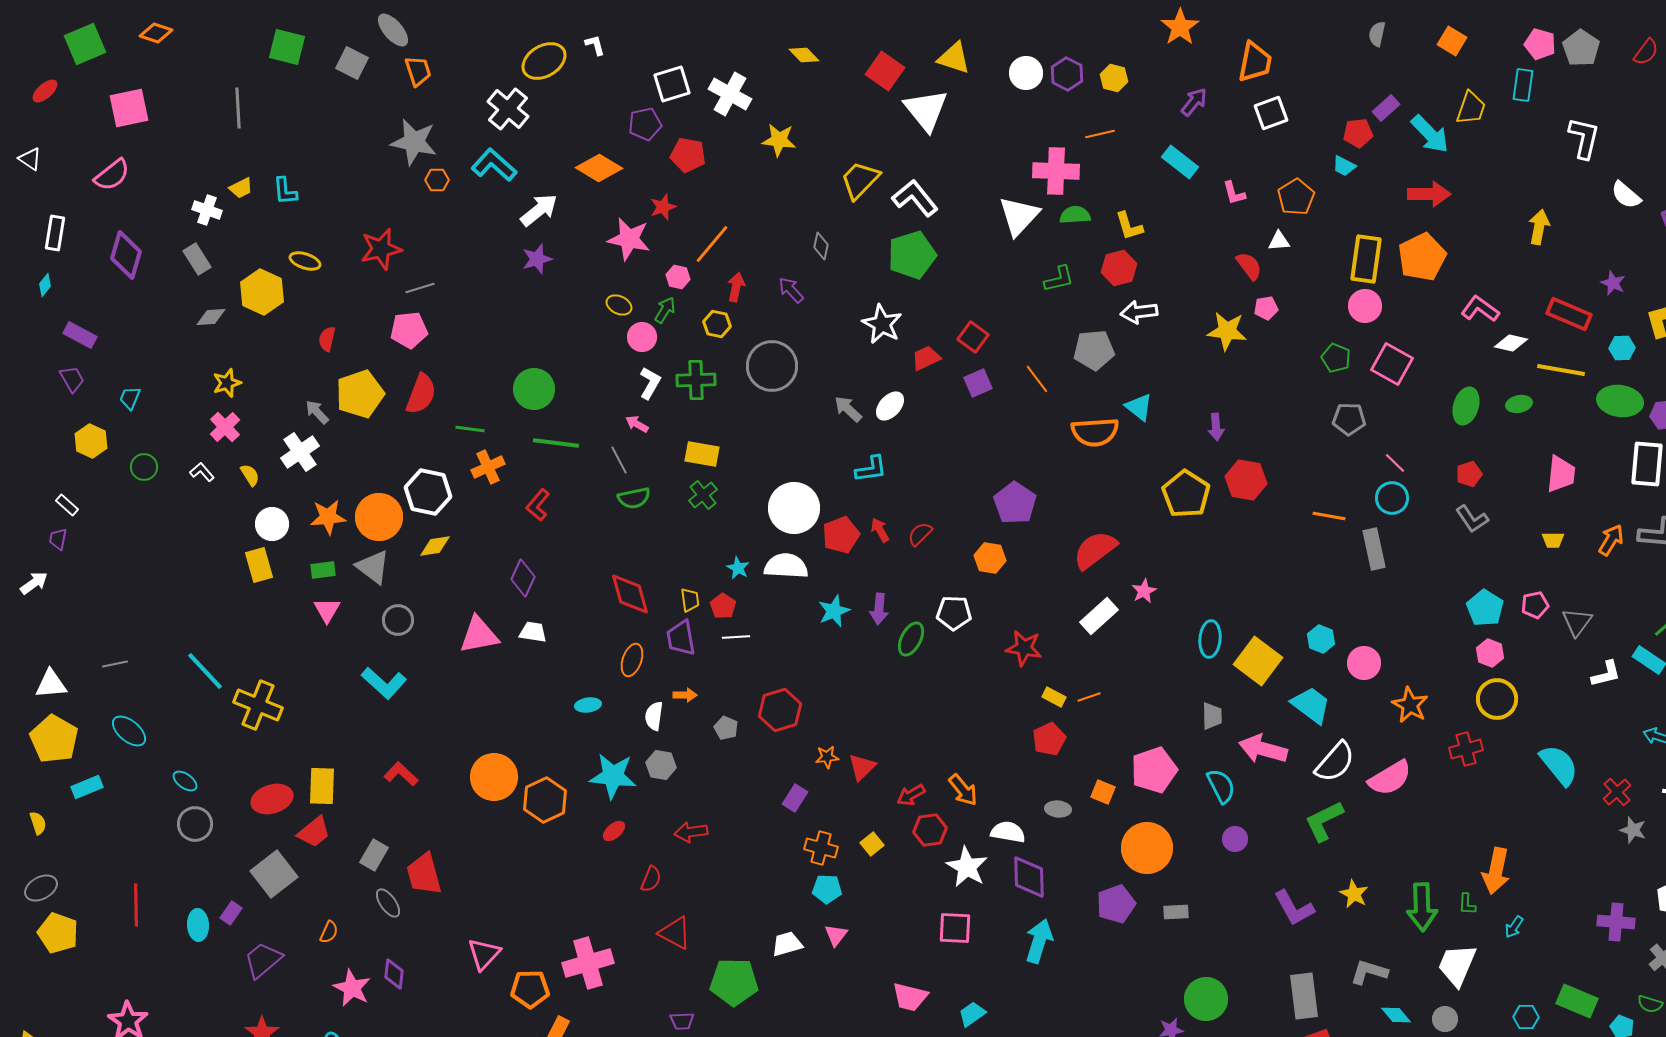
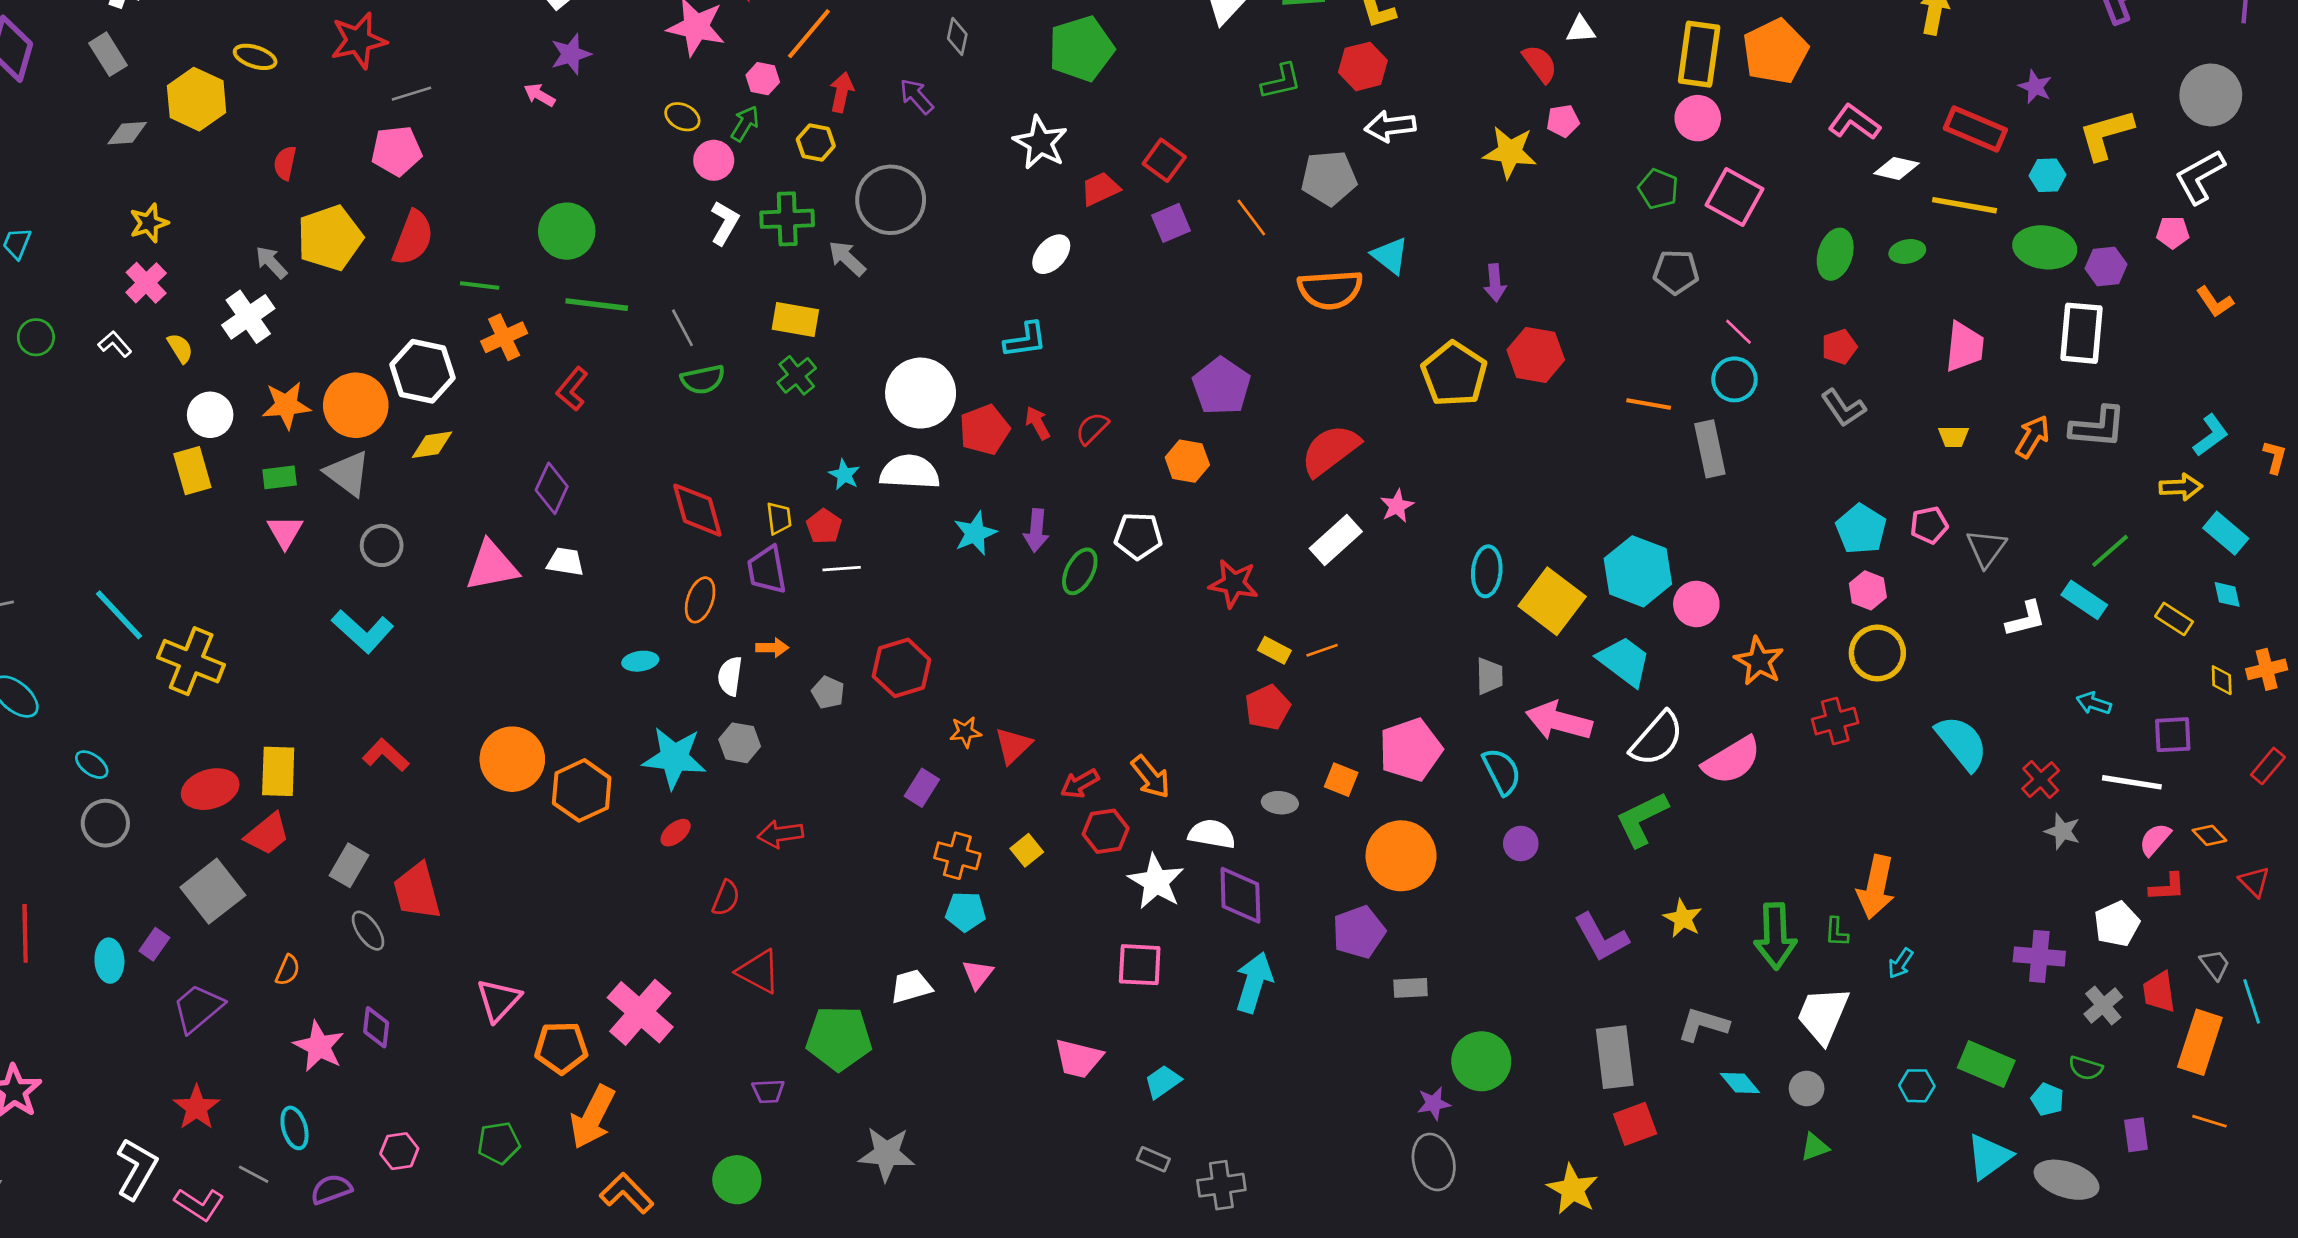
gray arrow: (848, 409) -> (847, 258), moved
pink arrow: (637, 424) -> (539, 95), moved
cyan hexagon: (1321, 639) -> (1638, 571), size x1.8
gray rectangle: (1176, 912) -> (1411, 988), moved
pink cross: (588, 963) -> (640, 1012), turned -33

